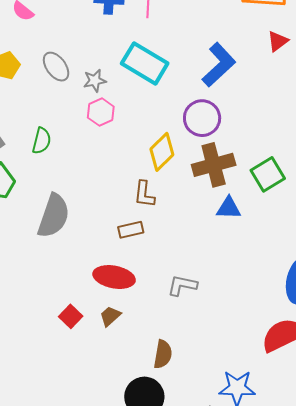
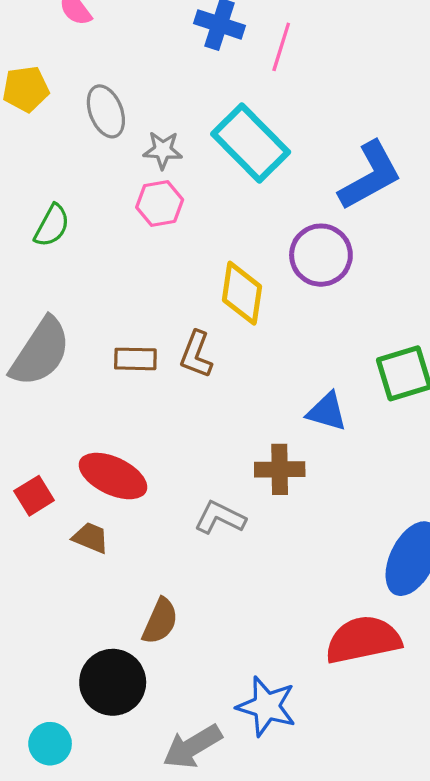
yellow diamond: (162, 152) -> (242, 293), turned -51
brown cross: (214, 165) -> (280, 469), moved, size x0.7
brown rectangle: (131, 230) -> (135, 359), moved
red square: (71, 316) -> (34, 496), moved
brown trapezoid: (110, 316) -> (91, 538), turned 50

